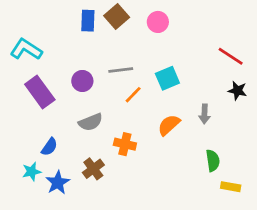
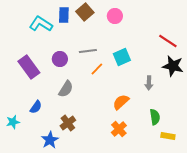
cyan L-shape: (26, 49) -> (41, 24), moved
black star: (237, 91) -> (173, 66), size x1.5
gray semicircle: (91, 122) -> (66, 89), turned -36
orange semicircle: (169, 125) -> (121, 102), moved
orange cross: (125, 144) -> (119, 129), moved, turned 35
cyan star: (32, 172) -> (13, 122), moved
blue star: (58, 183) -> (50, 140), moved

